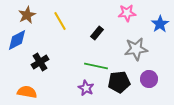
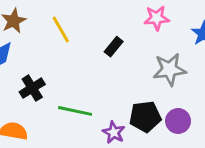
green line: (96, 66) -> (75, 111), moved
purple circle: (149, 79) -> (178, 121), moved
purple star: (86, 88) -> (114, 132), moved

